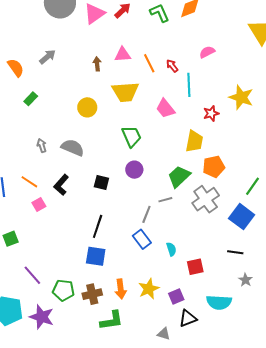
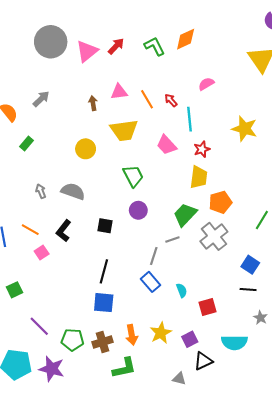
red star: (211, 113) -> (202, 149), moved
blue square: (242, 217) -> (250, 265), moved, size x0.7

